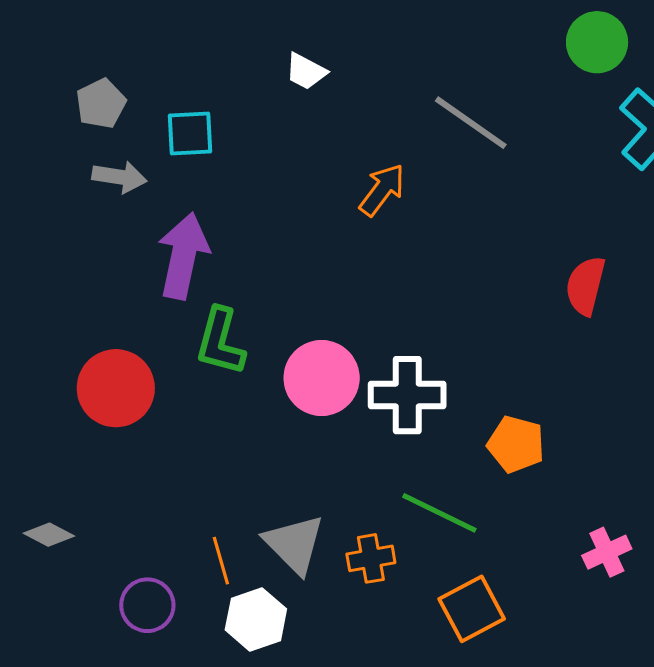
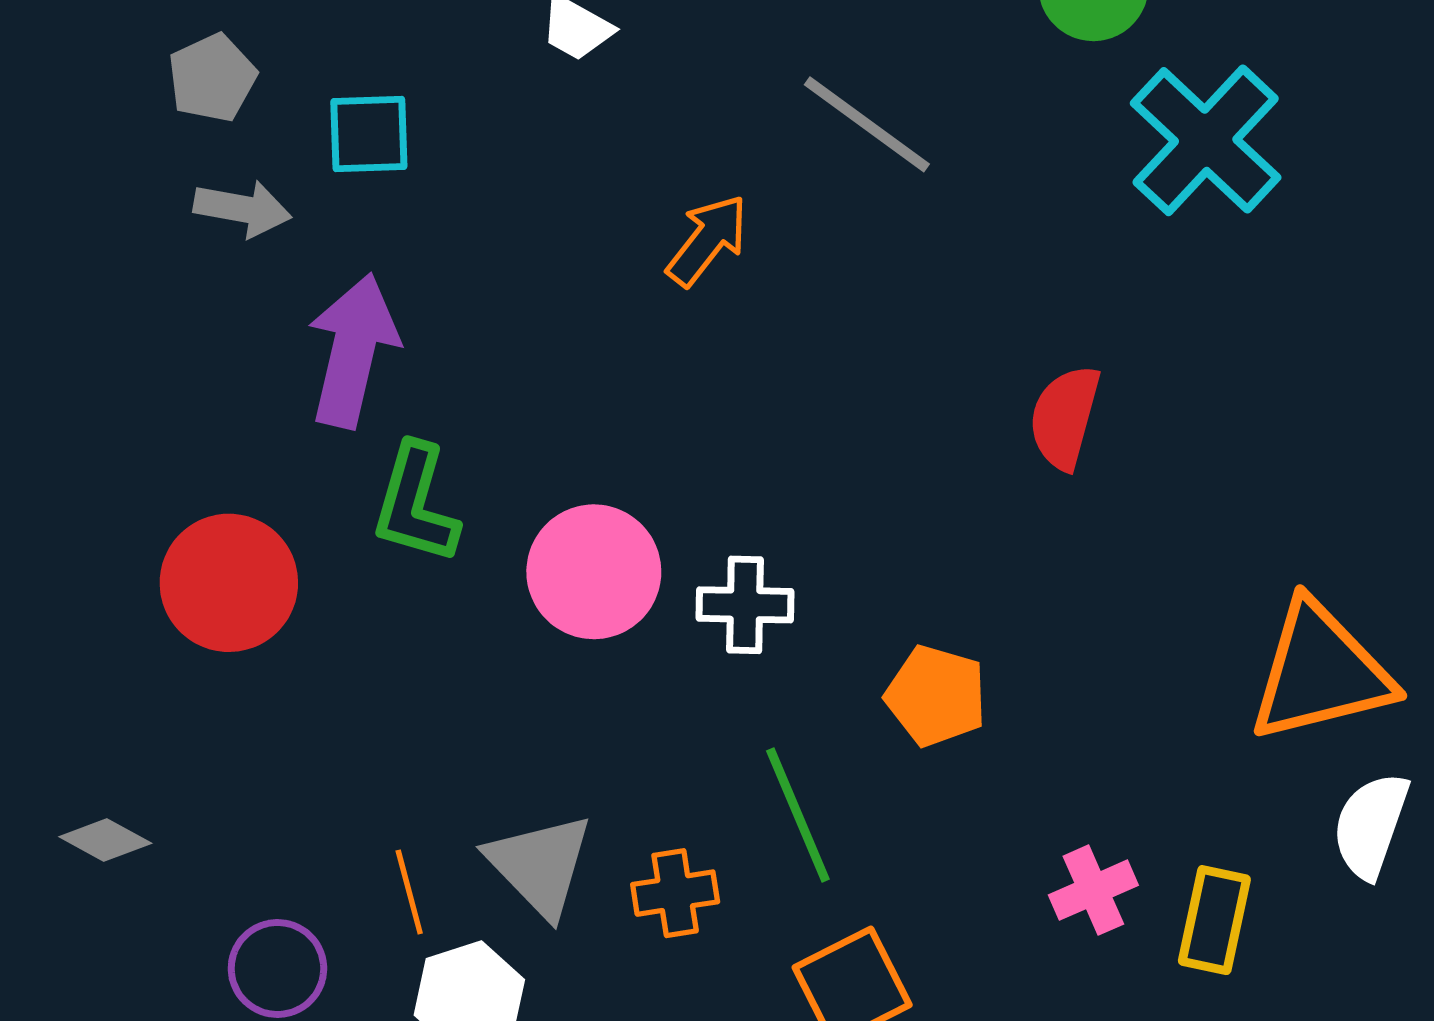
white cross: (407, 395) -> (745, 605), size x0.7
green line: (439, 513) -> (798, 815), turned 40

